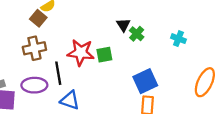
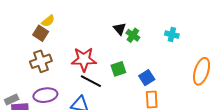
green square: (104, 55) -> (118, 69), moved
black line: (58, 73) -> (91, 81), moved, turned -45
blue square: (145, 81) -> (147, 78), size x0.7

